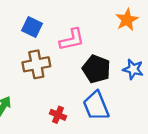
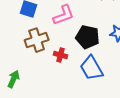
red cross: (58, 115) -> (61, 55), moved

